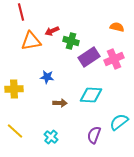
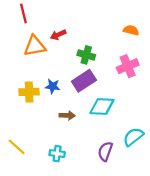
green cross: (71, 41) -> (86, 55), moved
purple rectangle: (89, 57) -> (84, 81), moved
yellow cross: (14, 89) -> (29, 92), moved
cyan cross: (51, 137) -> (57, 154), turned -32

